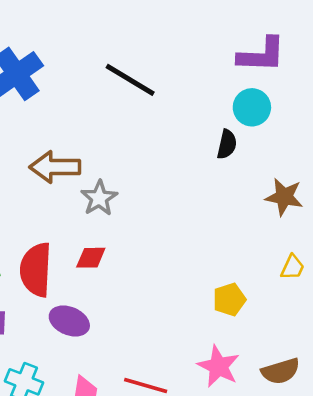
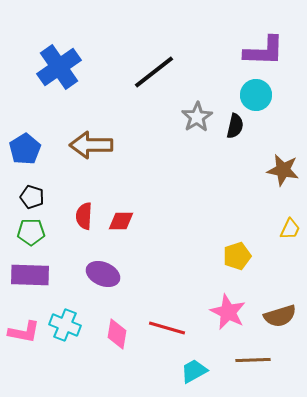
black line: (130, 80) -> (154, 72), turned -69
gray star: (99, 198) -> (197, 117), moved
red semicircle: (36, 270) -> (84, 216), moved, size x0.6

